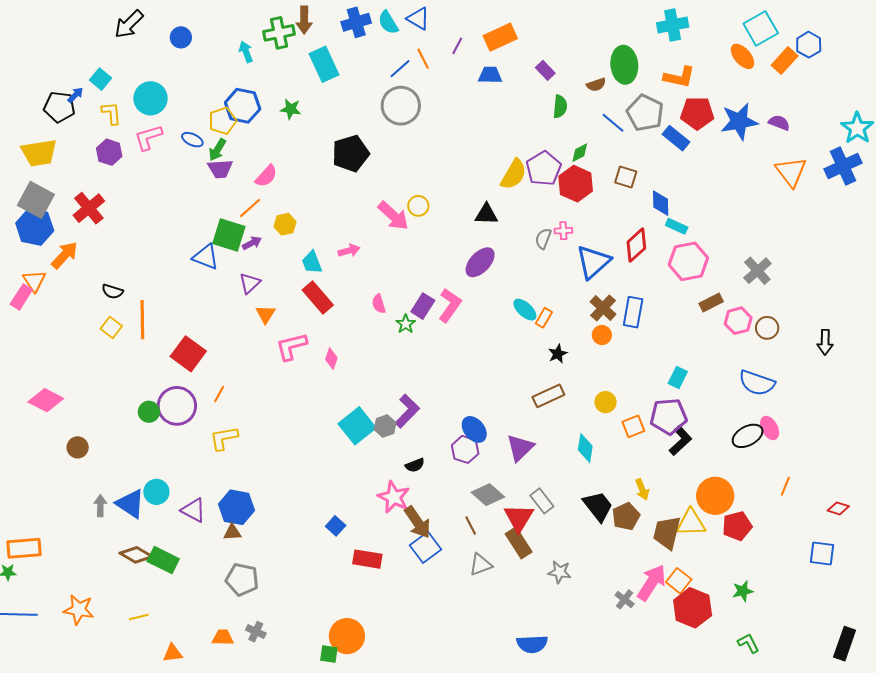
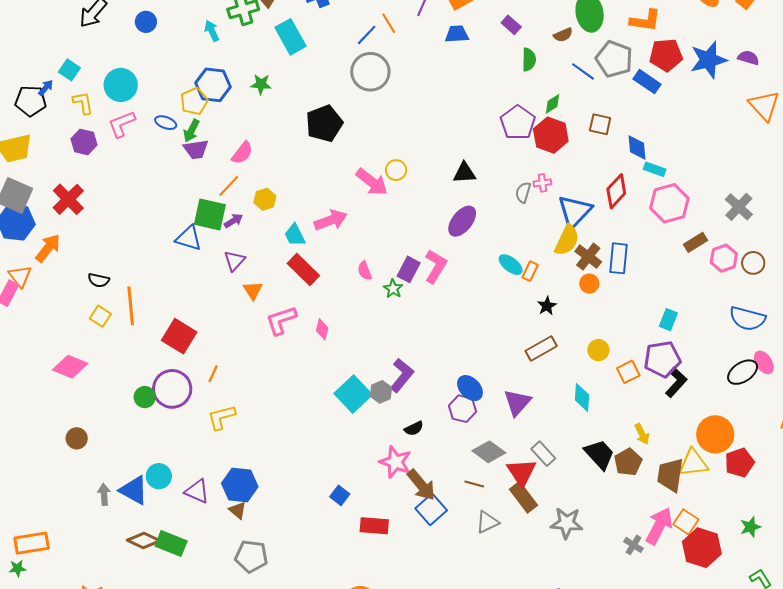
yellow semicircle: (514, 174) -> (567, 240), moved
pink arrow: (349, 251) -> (331, 220), size x1.5
pink diamond: (46, 400) -> (70, 367), moved
brown line: (471, 526) -> (474, 484), turned -42
brown triangle: (232, 532) -> (238, 510), turned 48
gray star: (560, 572) -> (567, 523), size x1.4

